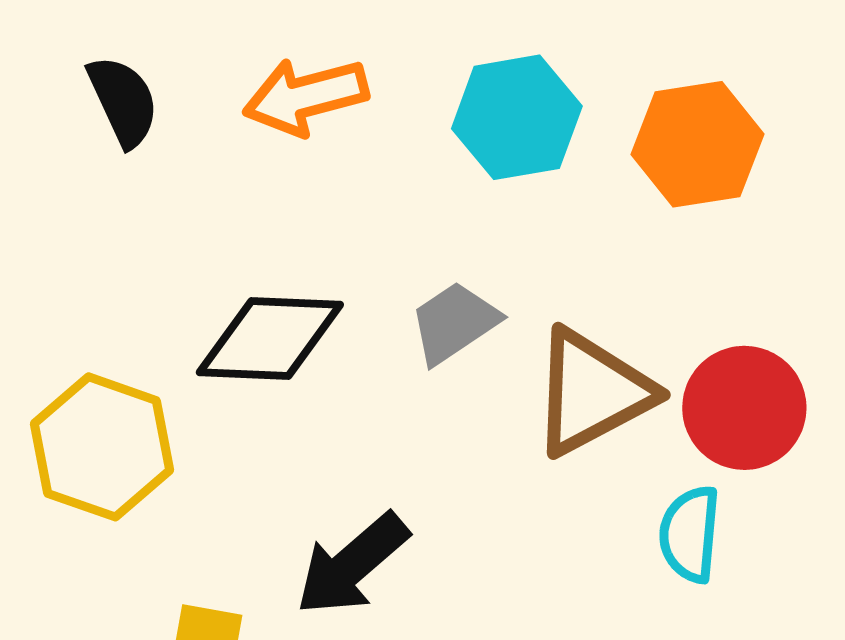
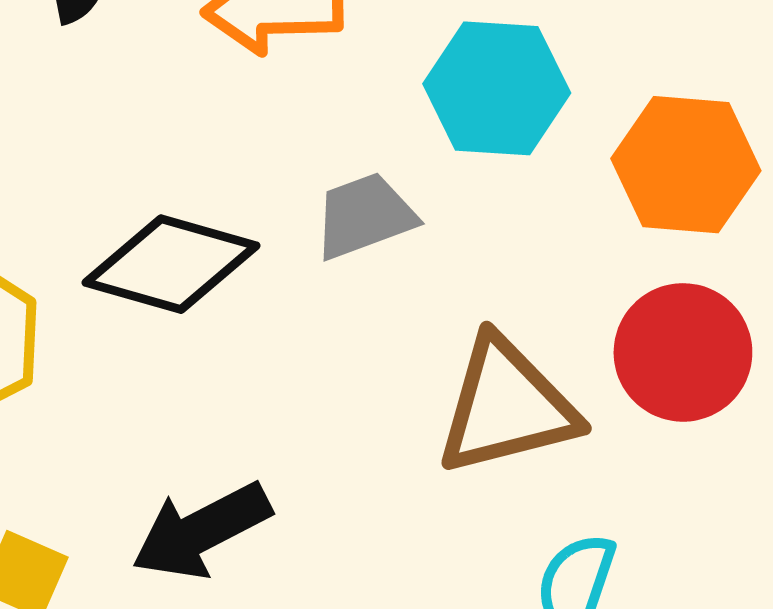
gray trapezoid: (454, 323) -> (365, 216), moved
red circle: (744, 408) -> (683, 352), moved

